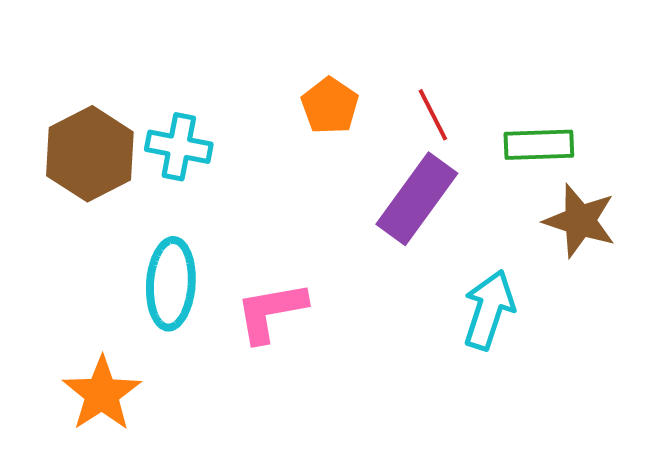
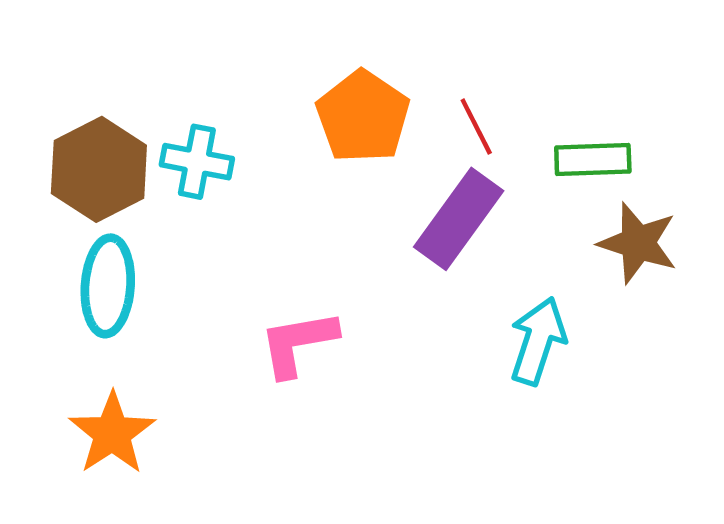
orange pentagon: (330, 106) -> (363, 117), size x1.5
cyan ellipse: (171, 284) -> (108, 286), moved

